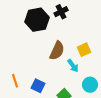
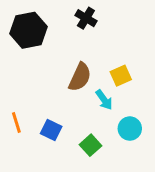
black cross: (61, 12) -> (86, 18), turned -32
black hexagon: (37, 20) -> (28, 30), moved

